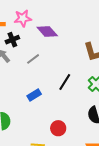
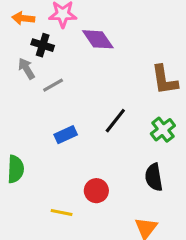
black cross: (12, 40) -> (43, 45), turned 32
gray line: (33, 59) -> (53, 85), moved

